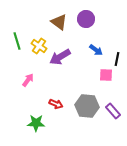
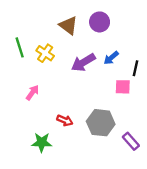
blue arrow: (96, 50) -> (111, 58), turned 104
purple arrow: (60, 57) -> (83, 62), moved
purple rectangle: (113, 111) -> (131, 141), moved

